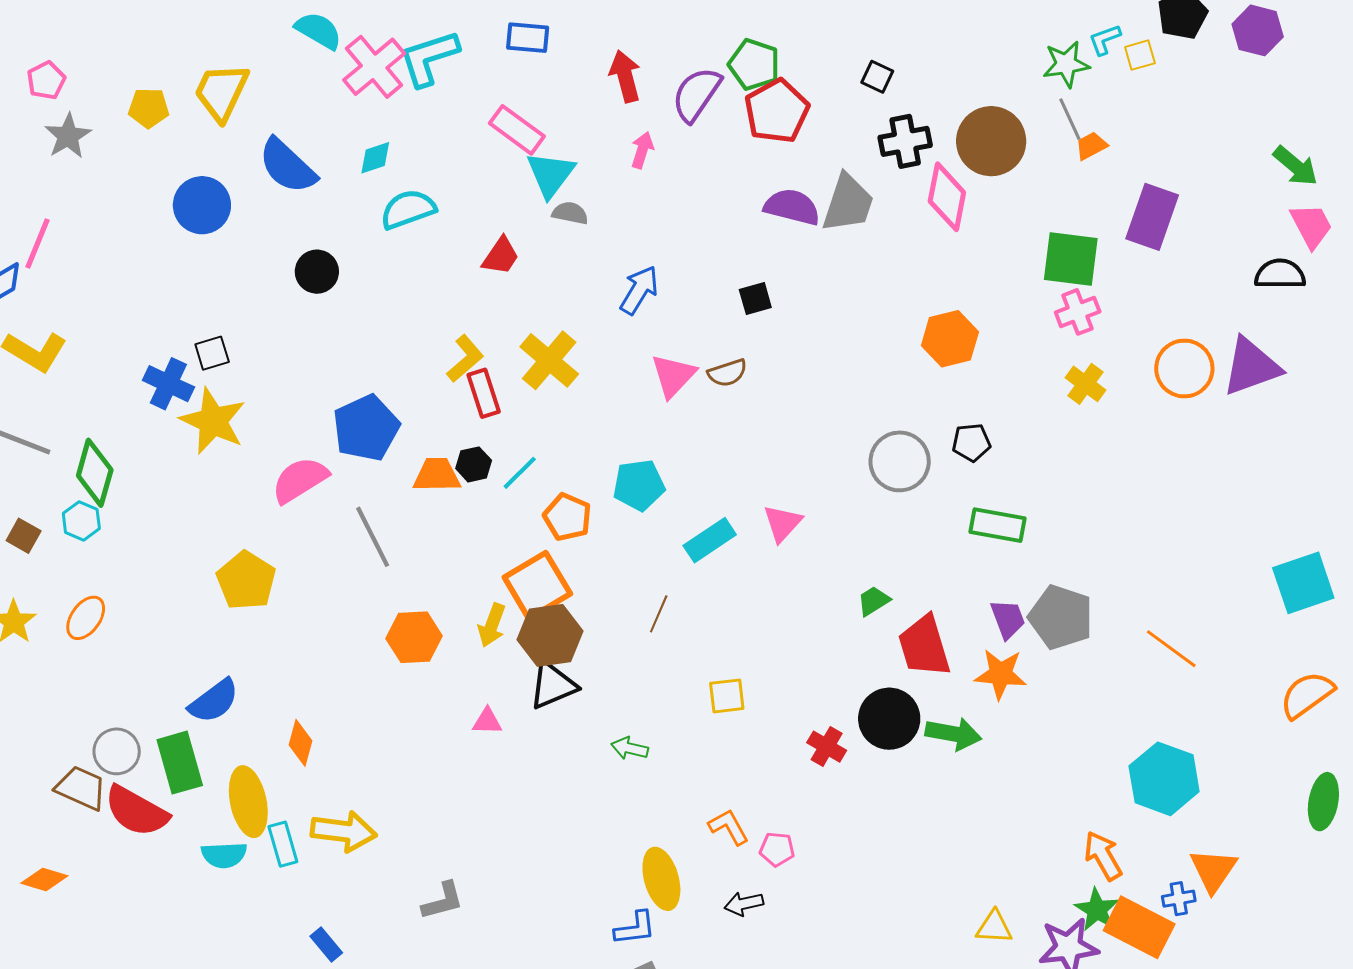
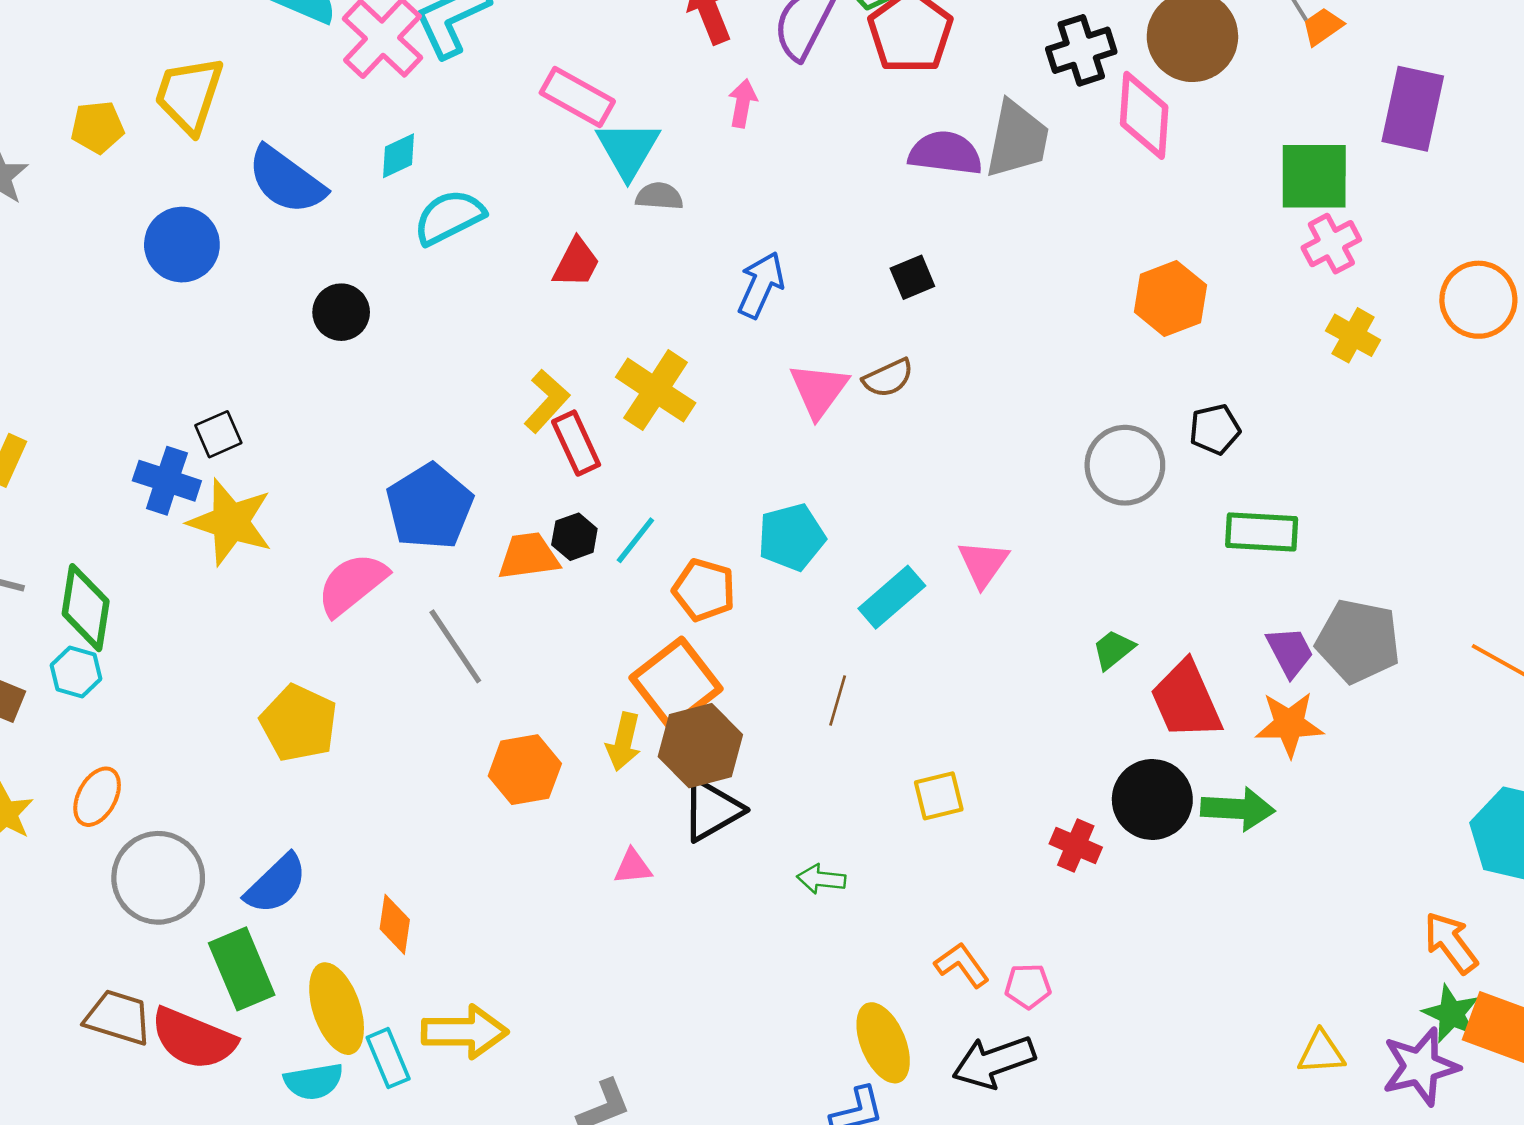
gray circle: (117, 751) -> (158, 878), moved, size x1.5
black arrow: (744, 904) -> (994, 1062), size x1.6

